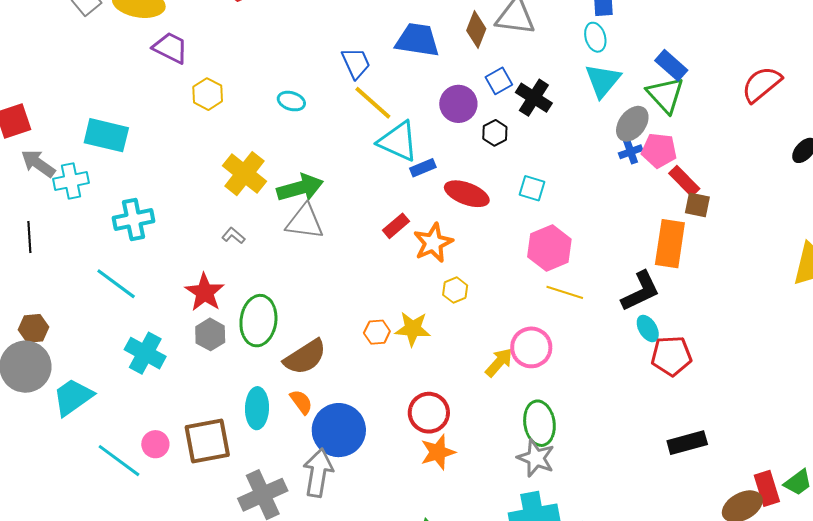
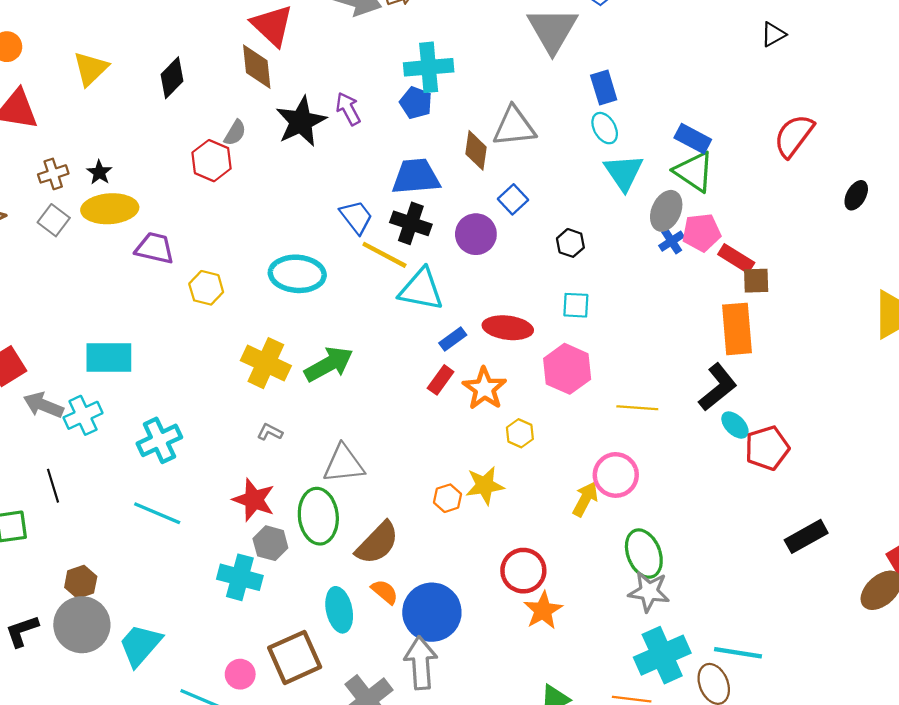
black cross: (534, 98) -> (411, 223), moved
cyan ellipse: (291, 101) -> (297, 274), size x1.8
black hexagon: (495, 133) -> (570, 243), moved
blue rectangle: (423, 168) -> (453, 339), moved
gray triangle: (305, 222) -> (344, 464), moved
pink hexagon: (549, 248) -> (567, 369), moved
cyan cross: (145, 353) -> (240, 577), moved

